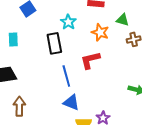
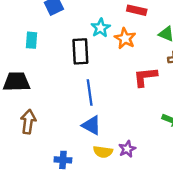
orange star: (100, 32) -> (125, 38), moved
red L-shape: (90, 60) -> (145, 77), moved

